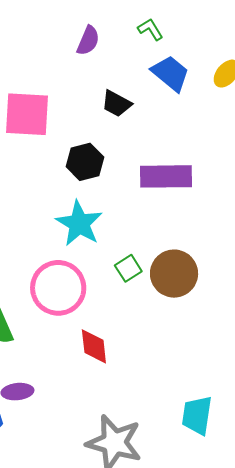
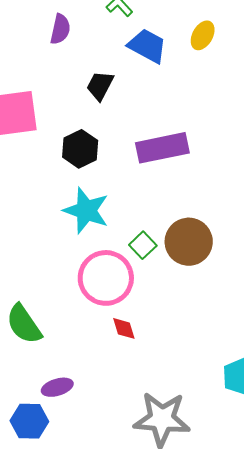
black trapezoid: (116, 103) -> (100, 86), turned 100
pink circle: (58, 288) -> (106, 278), moved
red diamond: (94, 346) -> (124, 328), size x0.7

